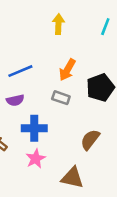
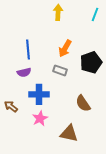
blue line: (20, 71) -> (28, 49), turned -72
brown semicircle: (90, 140) -> (83, 103), turned -72

